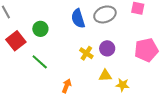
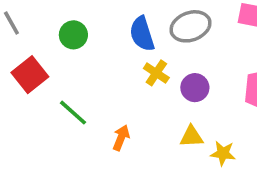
green circle: (40, 29) -> (73, 35), moved
yellow cross: (86, 53) -> (156, 73), moved
orange arrow: (67, 86) -> (121, 138), moved

